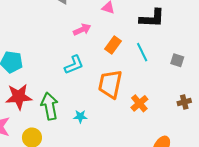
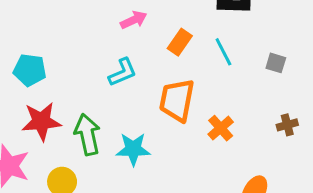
cyan star: (80, 116) -> (133, 149), size x1.6

